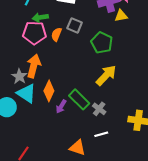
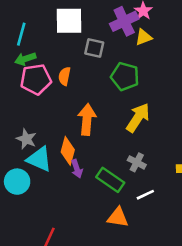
green arrow: (40, 17) -> (25, 59), moved
gray square: (75, 25) -> (94, 48), moved
orange arrow: (34, 66) -> (87, 119), moved
green rectangle: (79, 99) -> (110, 180), moved
purple arrow: (61, 106) -> (77, 169), moved, turned -40

